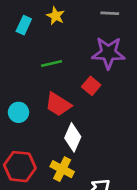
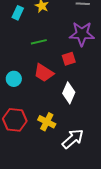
red square: (91, 86) -> (69, 59), turned 32
white diamond: (73, 137) -> (69, 93), moved

